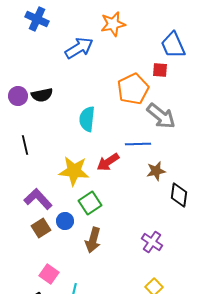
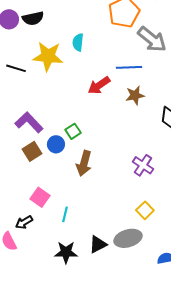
cyan semicircle: (87, 119) -> (78, 42), size x0.7
black line: (25, 145) -> (16, 68), turned -60
yellow star: (74, 171) -> (48, 56), moved
brown star: (156, 171) -> (135, 95), moved
green square: (90, 203) -> (73, 131), moved, size x0.7

